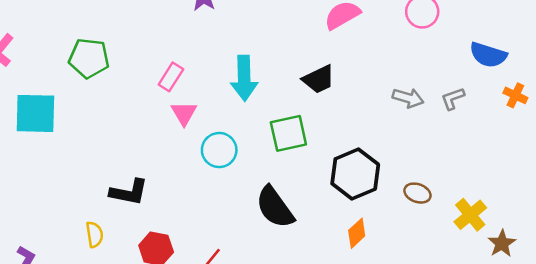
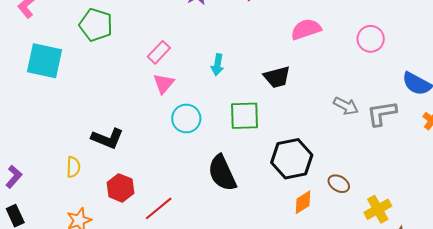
cyan arrow: (244, 78) -> (217, 65), size x0.6
gray L-shape: (453, 99) -> (382, 113), size x1.5
orange diamond: (357, 233) -> (303, 202), moved

